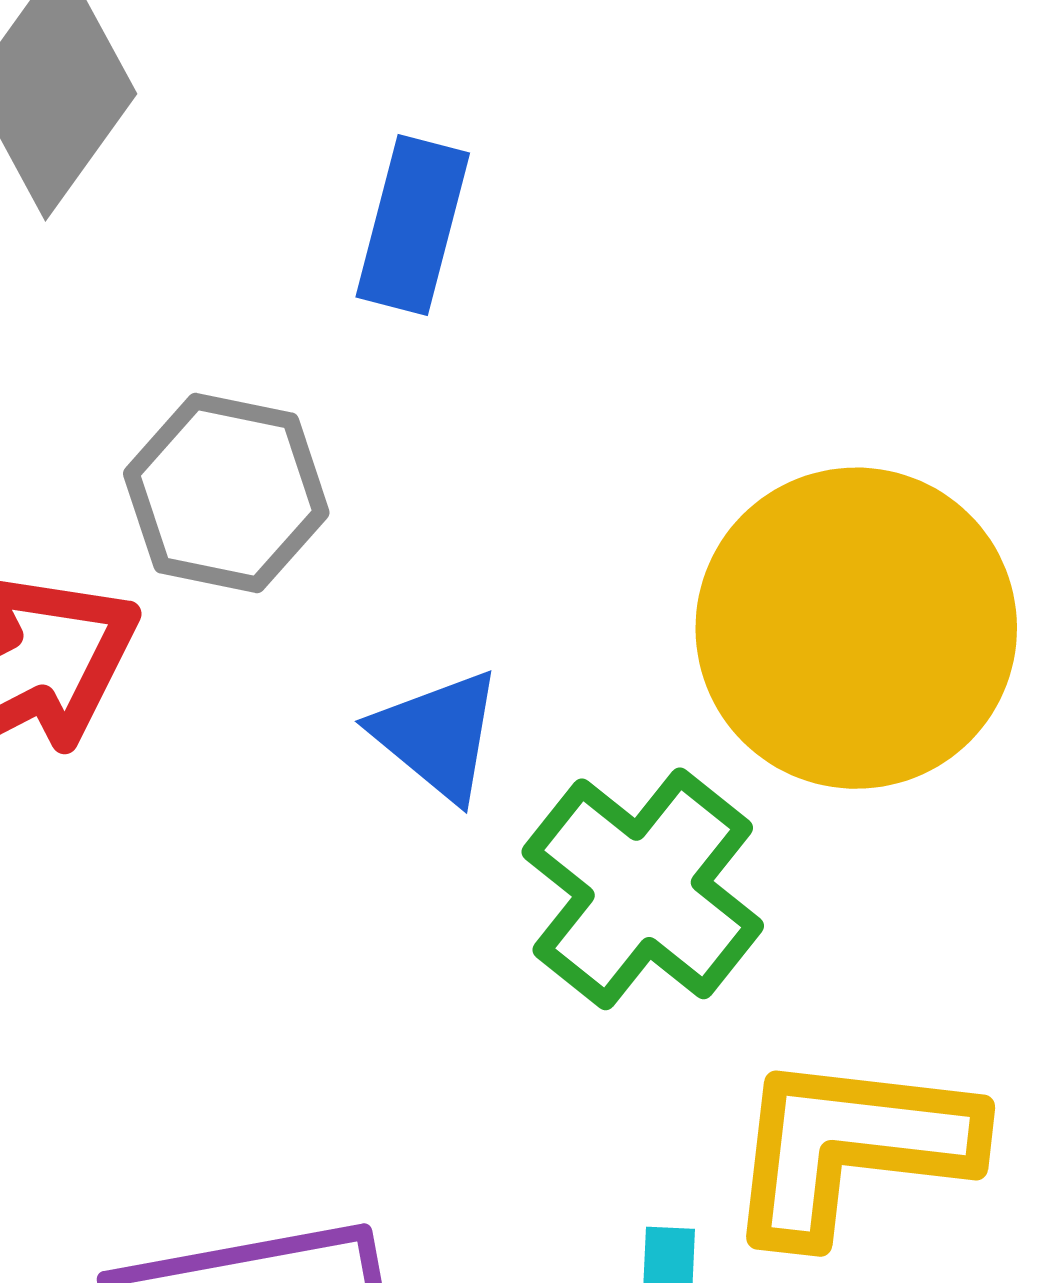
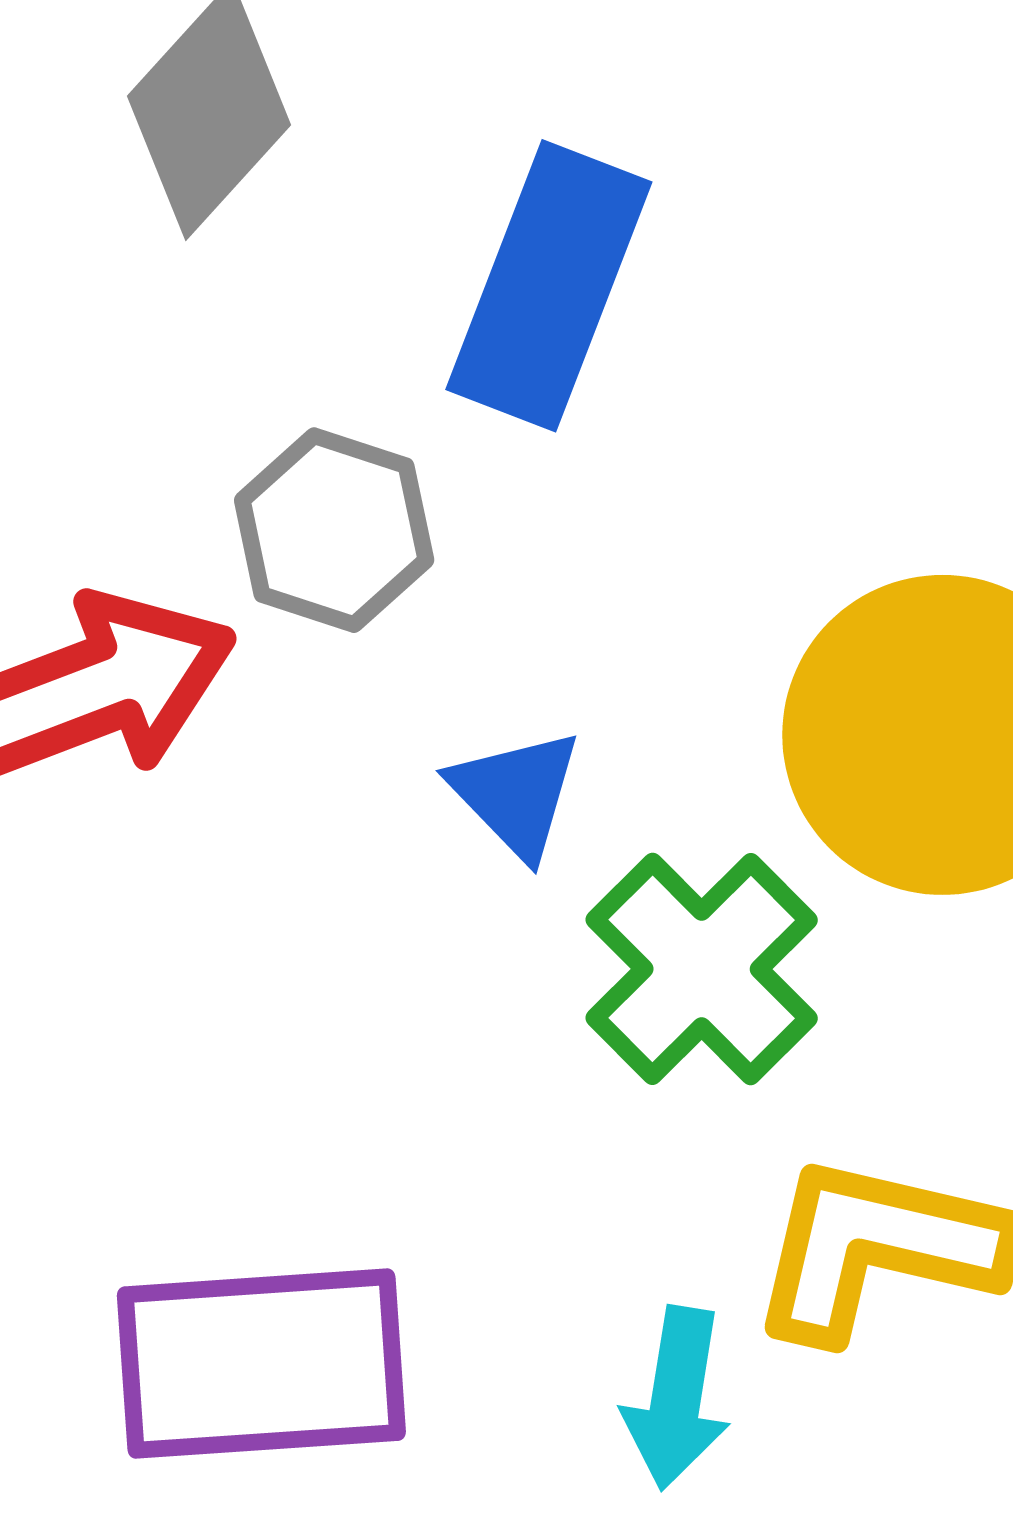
blue rectangle: (413, 225) -> (549, 286), size x1.6

